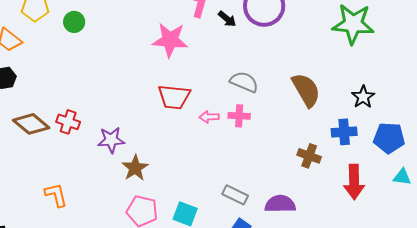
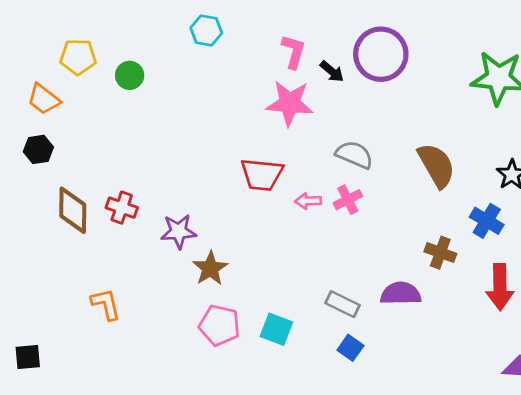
pink star: (170, 40) -> (290, 103), moved
pink cross: (239, 116) -> (348, 200), turned -30
brown diamond: (31, 124) -> (73, 210), turned 51
blue cross: (344, 132) -> (487, 221), turned 35
purple semicircle: (280, 204) -> (401, 294), moved

